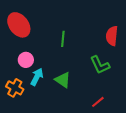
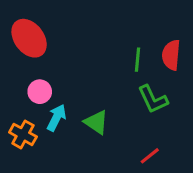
green line: (63, 39) -> (138, 60), moved

